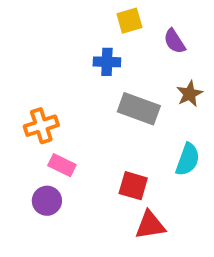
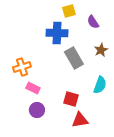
blue cross: (107, 62) -> (57, 33), size x1.5
gray rectangle: (139, 109) -> (74, 58), turned 40
purple circle: (47, 201) -> (37, 110), moved

